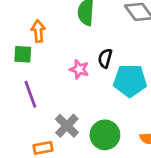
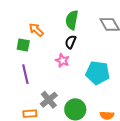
orange arrow: (38, 31) -> (36, 30), turned -49
black semicircle: (105, 58) -> (71, 42), moved

